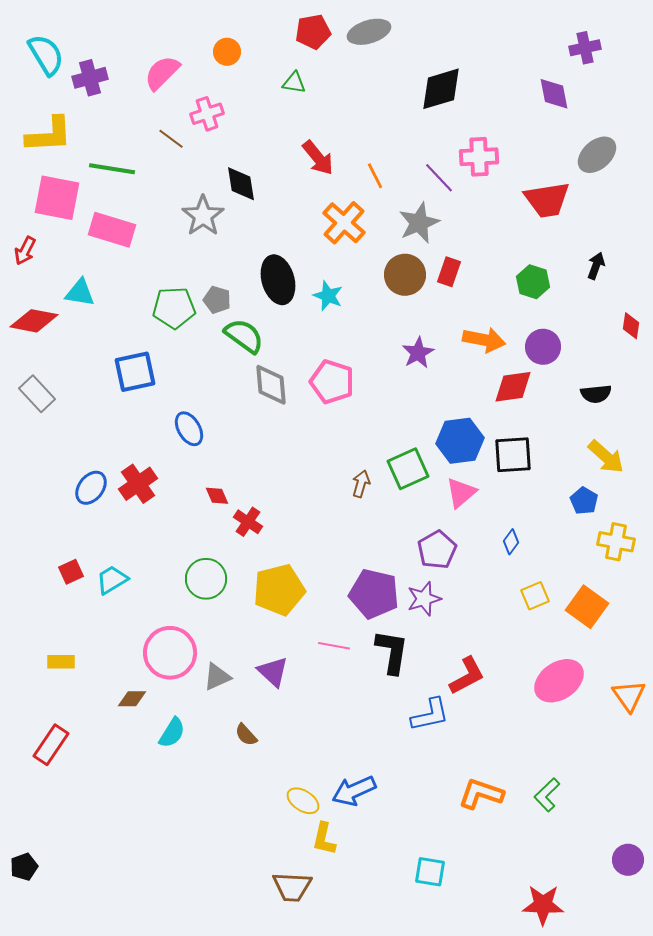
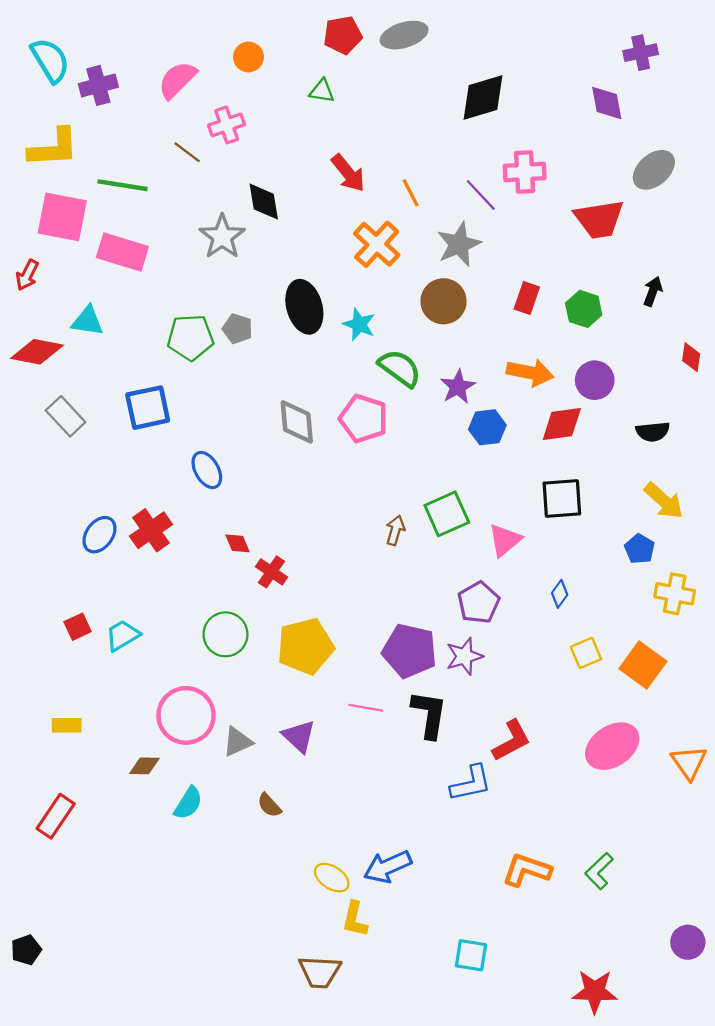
red rectangle: (449, 272) -> (527, 298), moved
green semicircle: (244, 336) -> (400, 368), moved
gray rectangle: (37, 394) -> (66, 416), moved
blue hexagon: (460, 441) -> (487, 427), moved, size x0.7

